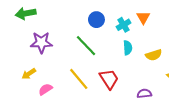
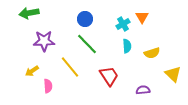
blue circle: (96, 20) -> (85, 19), moved
yellow line: (79, 79) -> (70, 67), moved
pink semicircle: (45, 89) -> (48, 86), turned 120

